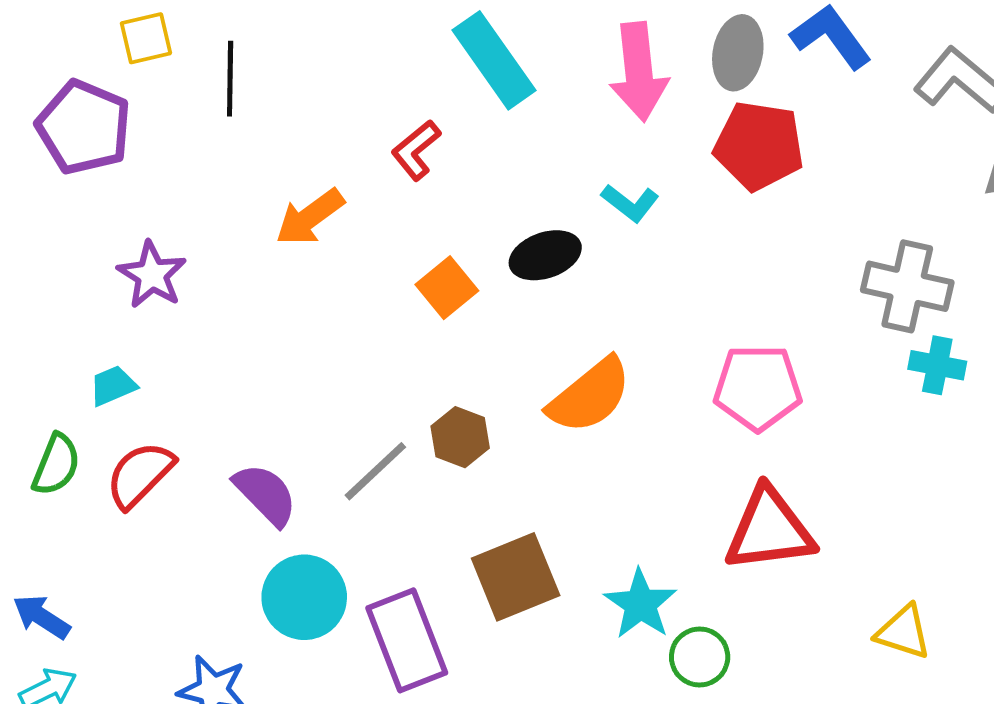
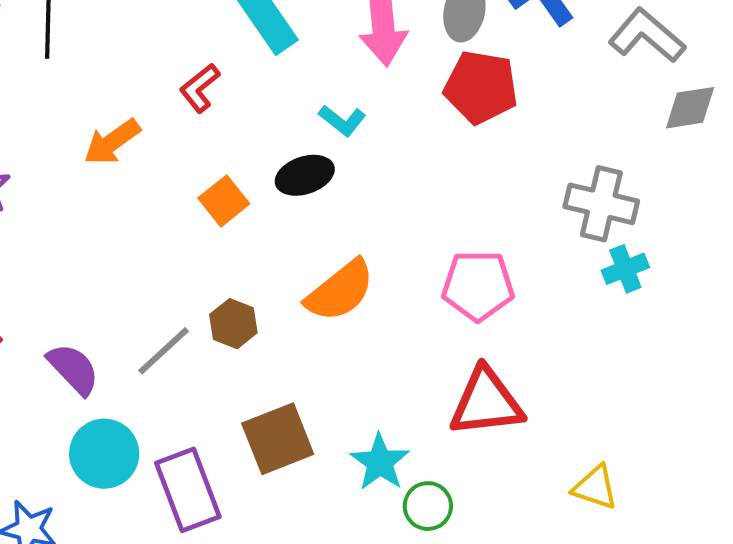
cyan L-shape: (630, 203) -> (342, 121), moved
cyan cross: (937, 365) -> (625, 269), turned -33

